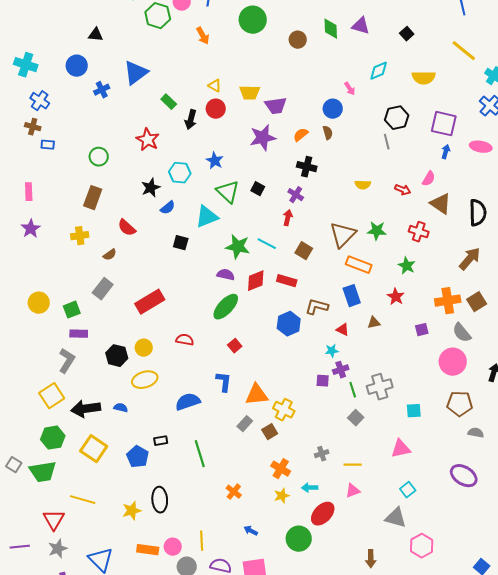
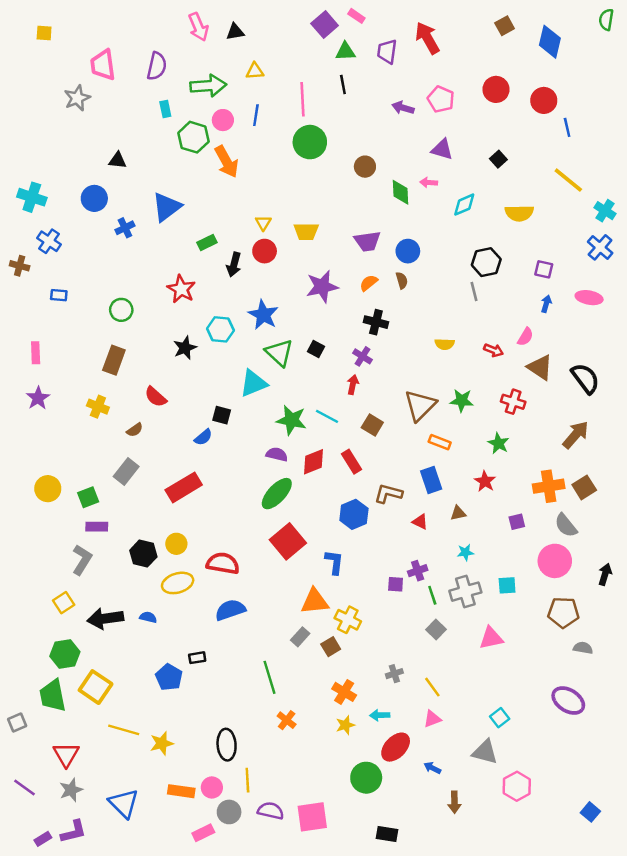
green diamond: (331, 29) -> (400, 192), moved
orange arrow: (203, 36) -> (227, 162), moved, size x1.5
yellow triangle: (215, 86) -> (263, 223), turned 32
pink arrow: (350, 89) -> (429, 182), moved, turned 128
green rectangle: (169, 102) -> (207, 242), turned -70
purple trapezoid: (276, 106) -> (367, 241), moved
purple square: (444, 124) -> (544, 269), size x0.6
brown cross: (33, 127) -> (20, 266), moved
blue star: (215, 161) -> (263, 315), size x1.4
blue semicircle: (168, 208) -> (203, 437), moved
black semicircle: (478, 213) -> (585, 378), turned -36
yellow cross: (80, 236) -> (98, 407), turned 30
orange rectangle: (359, 265) -> (440, 442), size x0.7
red rectangle: (287, 281) -> (351, 462), turned 42
red semicircle: (185, 340) -> (223, 563), moved, size x1.5
red square: (235, 346) -> (288, 541), size x2.0
cyan star: (332, 351) -> (465, 552), moved
blue L-shape: (224, 382) -> (334, 562), moved
yellow square: (52, 396) -> (64, 603), size x0.7
cyan square: (414, 411) -> (507, 585), moved
yellow square: (94, 449) -> (96, 687), moved
pink triangle: (401, 449) -> (491, 638), moved
green line: (200, 454) -> (269, 677), moved
gray square: (14, 465) -> (17, 723), moved, turned 35
yellow line: (353, 465) -> (432, 687), turned 54
green trapezoid: (43, 472) -> (53, 696), turned 88
yellow line: (83, 500) -> (124, 730), moved
black ellipse: (160, 500) -> (227, 745), moved
blue arrow: (251, 531) -> (432, 768), moved
purple line: (20, 547) -> (24, 787), turned 42

